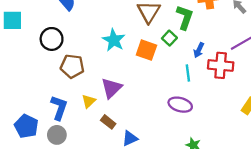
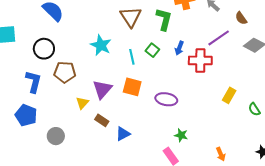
green square: (169, 38) -> (152, 50), moved
orange square: (146, 50) -> (132, 87), moved
cyan line: (188, 73) -> (132, 57), moved
blue L-shape: (59, 108) -> (33, 82), moved
blue pentagon: (26, 126) -> (26, 115), moved

